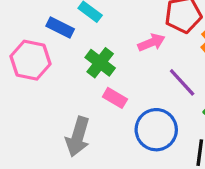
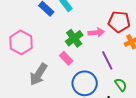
pink hexagon: (31, 60) -> (21, 42), moved
green cross: (100, 63) -> (74, 38), moved

